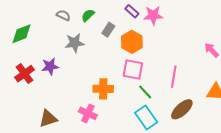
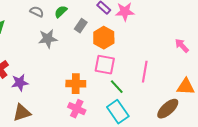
purple star: (50, 66) -> (20, 83), moved
brown ellipse: (182, 109) -> (168, 109), moved
pink cross: (88, 113) -> (77, 109), moved

